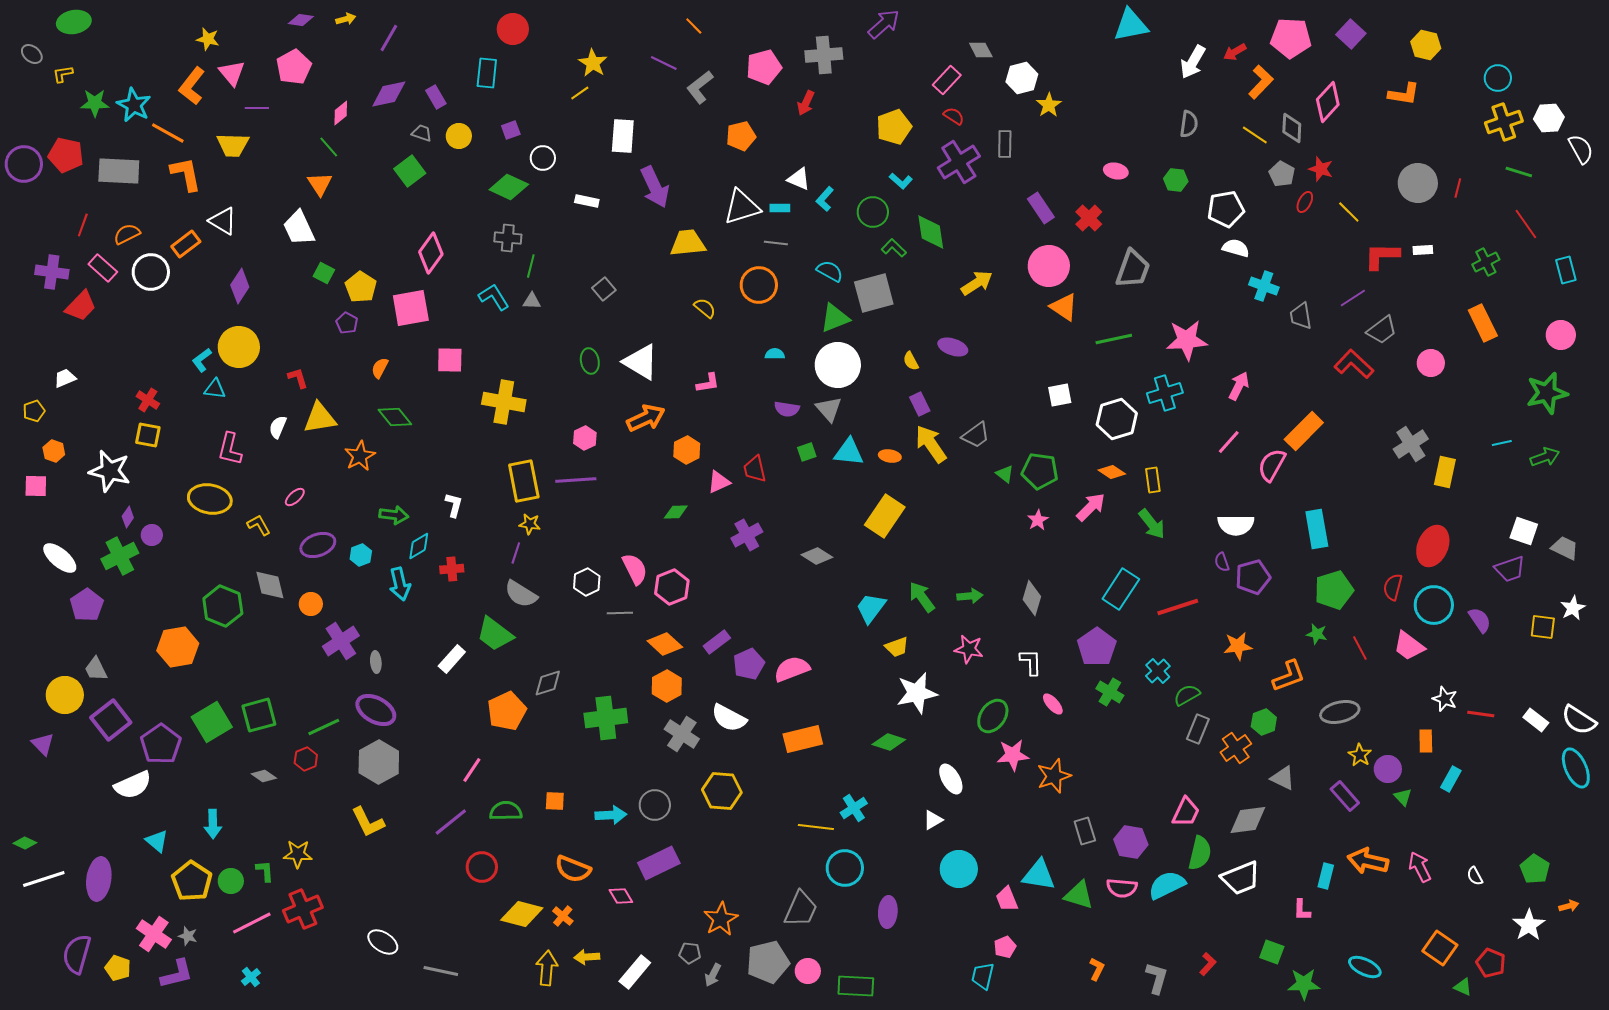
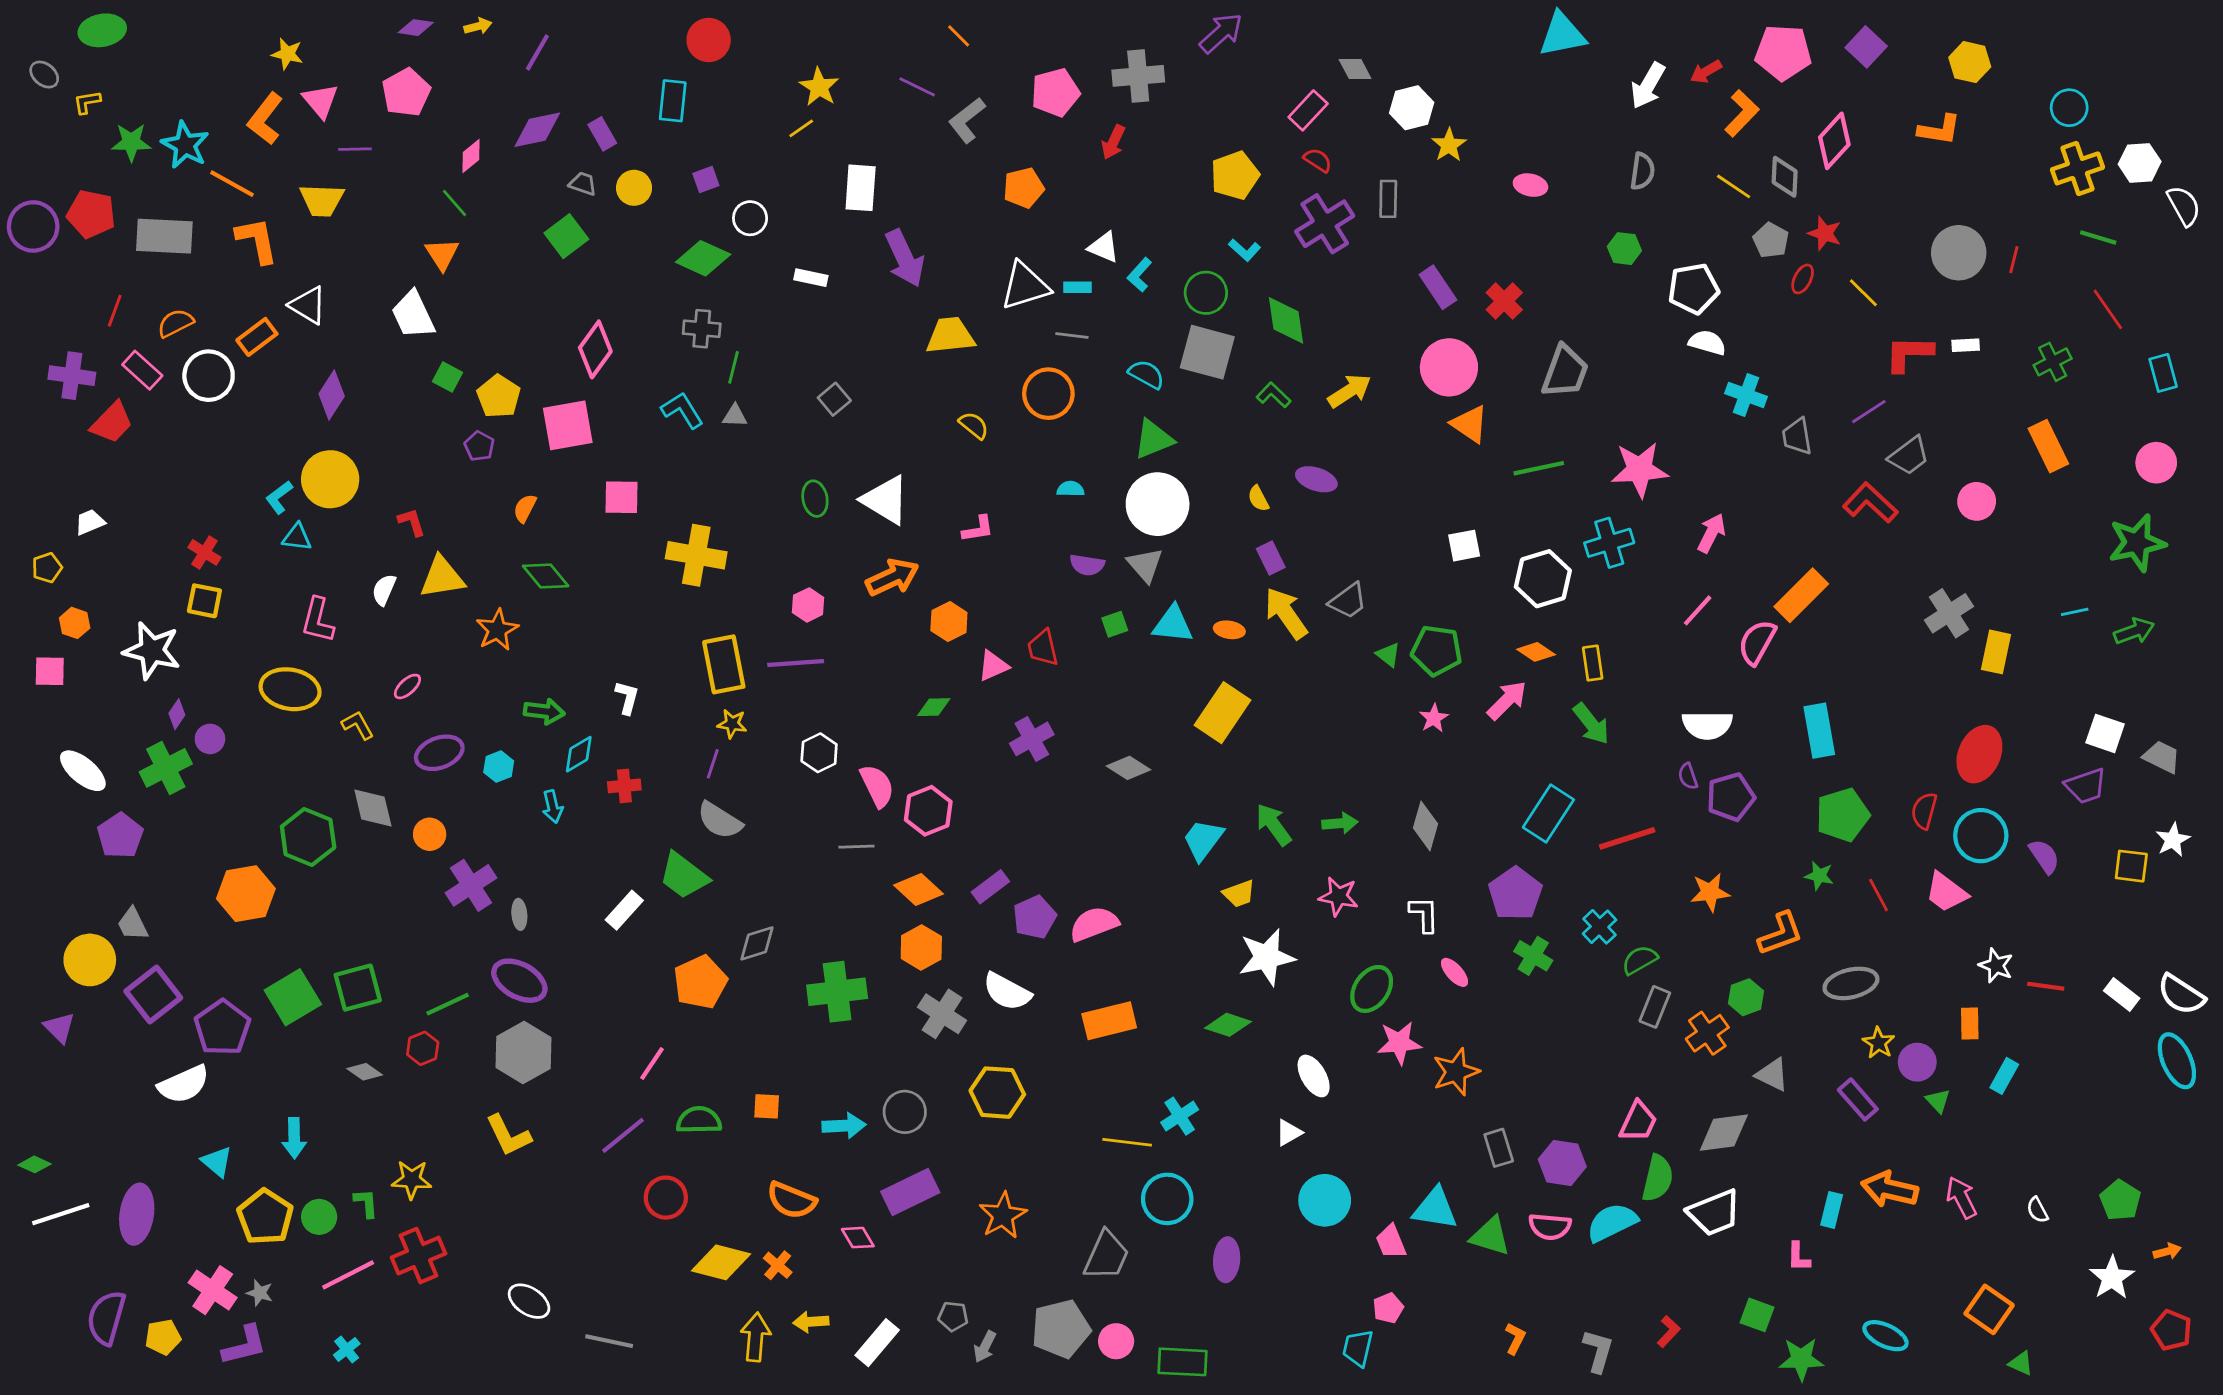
pink ellipse: (1116, 171) -> (1530, 185), moved
green L-shape: (894, 248) -> (1274, 395), moved
gray square: (874, 293) -> (1207, 352), moved, turned 30
white hexagon: (587, 582) -> (819, 753), moved
cyan arrow: (400, 584) -> (553, 807), size x0.7
orange star: (721, 919) -> (1003, 1215), moved
red pentagon: (1491, 963) -> (2171, 1330), moved
yellow pentagon: (118, 968) -> (163, 1337), turned -30

